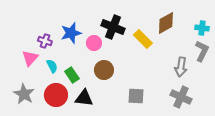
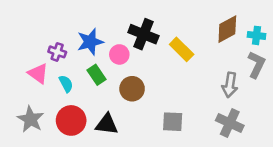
brown diamond: (166, 23) -> (227, 29), moved
pink triangle: (30, 58) -> (38, 74), turned -36
green rectangle: (72, 75) -> (96, 75), moved

